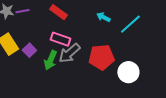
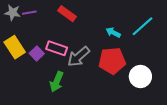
cyan arrow: (103, 17) -> (113, 32), moved
pink rectangle: (60, 39) -> (57, 48), moved
green arrow: (50, 60) -> (57, 82), moved

